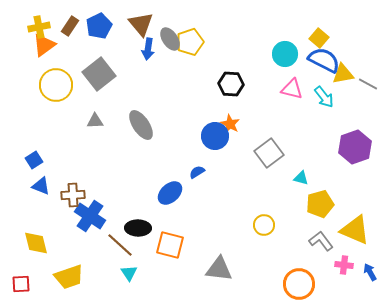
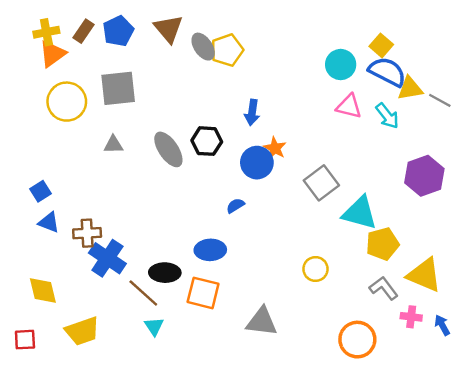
blue arrow: (148, 49) -> (252, 112), moved
gray square: (99, 74) -> (118, 88), turned 32
black hexagon: (231, 84) -> (207, 141), moved
cyan triangle: (301, 178) -> (360, 213), size x2.0
blue ellipse: (170, 193) -> (210, 250), moved, turned 40

